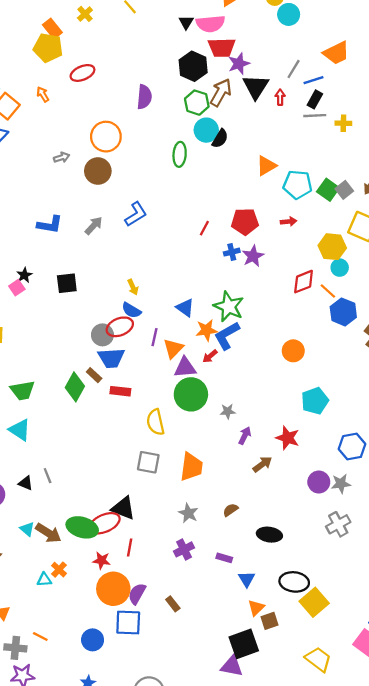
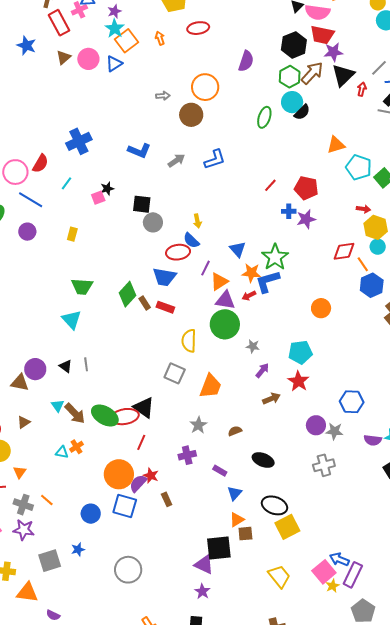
red arrow: (289, 221) -> (363, 209), moved
gray circle: (102, 335) -> (153, 222), moved
brown rectangle: (94, 375) -> (145, 303), moved
cyan pentagon: (315, 401) -> (300, 352), moved
red star: (101, 560) -> (151, 476), moved

